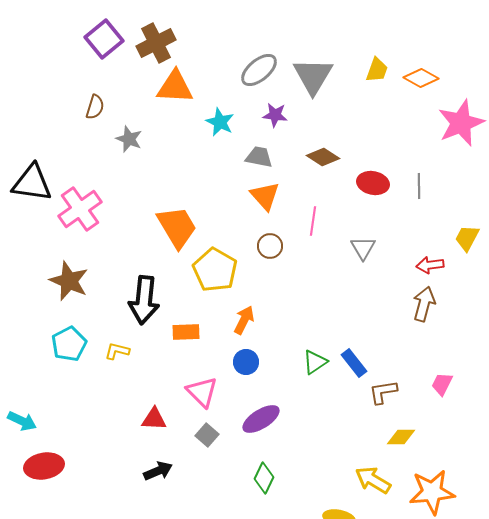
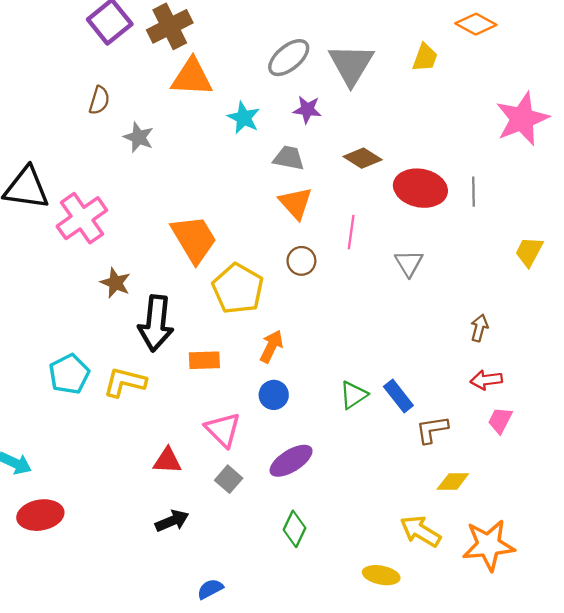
orange diamond: (421, 78) -> (476, 24), moved
red ellipse: (373, 183) -> (420, 188), size x1.4
red arrow: (430, 265) -> (486, 380), moved
brown star: (69, 281) -> (115, 283), moved, size x0.7
brown arrow: (424, 304) -> (479, 328), size x0.7
yellow L-shape: (117, 351) -> (125, 382), size x1.5

